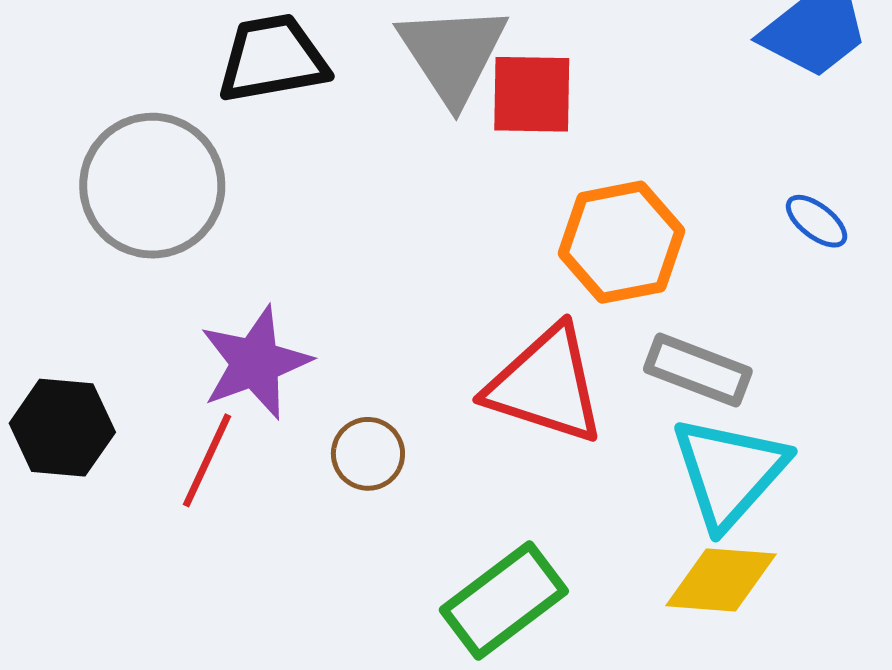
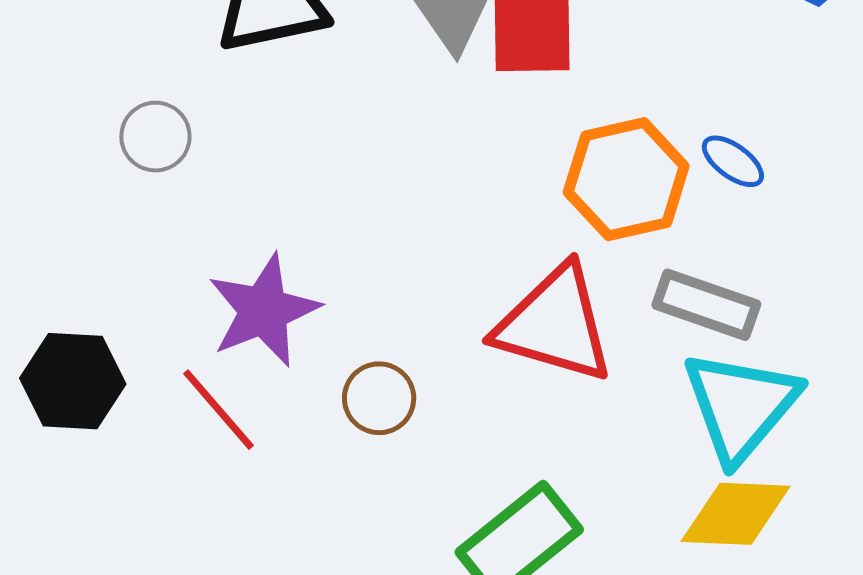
gray circle: (152, 186) -> (155, 137), size x0.5
blue ellipse: (817, 221) -> (733, 161), moved
red line: (207, 460) -> (218, 410), turned -64

